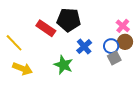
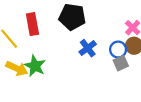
red rectangle: (46, 28) -> (32, 24), moved, turned 42
green star: (63, 65) -> (35, 66), moved

